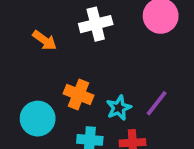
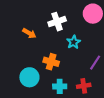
cyan star: (119, 108) -> (74, 42), moved

